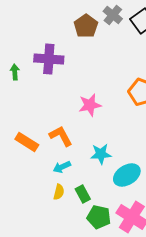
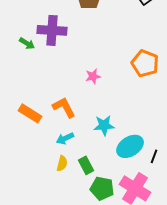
green arrow: (15, 72) -> (27, 43), moved, turned 126
pink star: (90, 105) -> (93, 76), size x0.7

